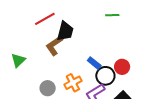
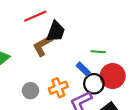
green line: (112, 15) -> (98, 52), moved
red circle: (122, 67) -> (113, 76), size x1.5

